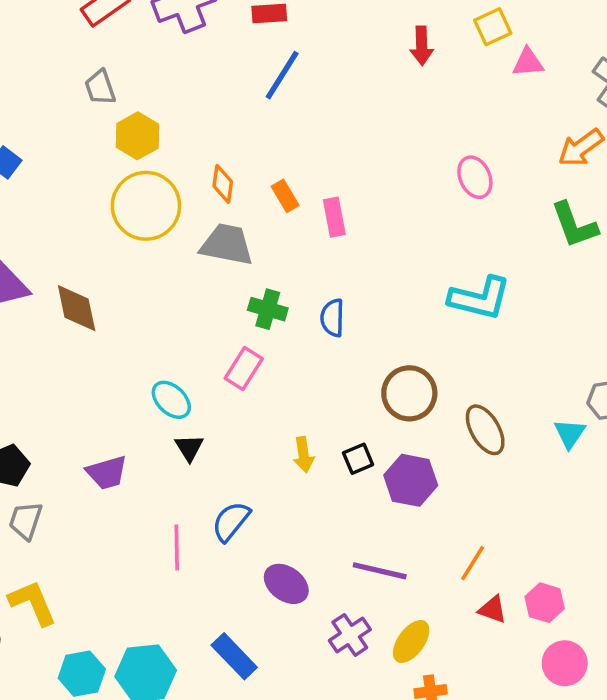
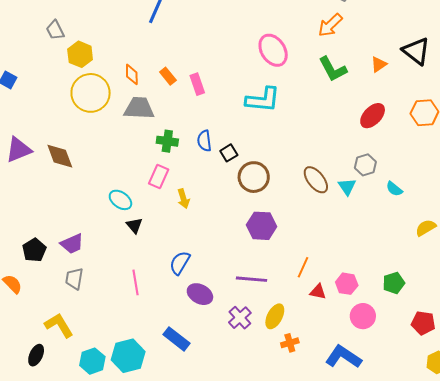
pink ellipse: (475, 177) -> (273, 50), size x1.4
cyan L-shape: (480, 298) -> (263, 100), moved
brown ellipse: (485, 430) -> (316, 180), moved
yellow arrow: (304, 455) -> (183, 199), moved
black square: (358, 459) -> (229, 153), moved
purple trapezoid: (107, 473) -> (72, 244), moved
gray trapezoid: (26, 521) -> (74, 279), moved
blue semicircle: (231, 521) -> (180, 263), moved

